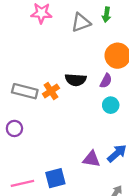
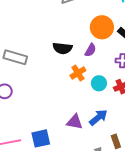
orange cross: (51, 91) -> (78, 73), moved
cyan circle: (111, 105) -> (99, 83), moved

